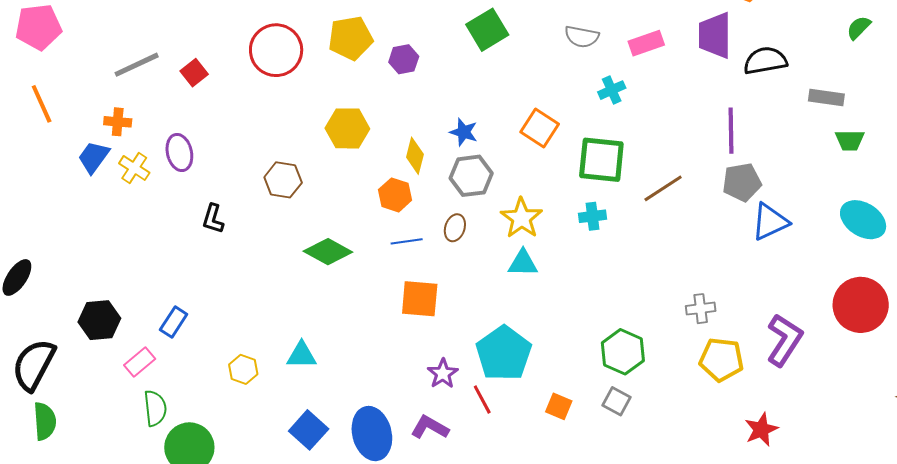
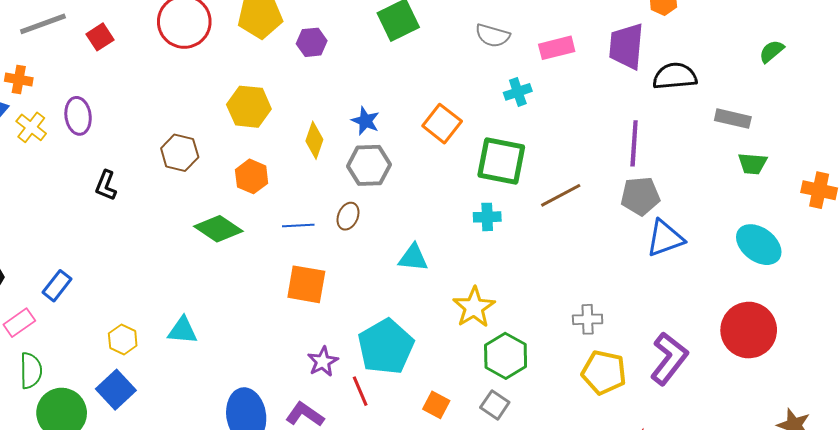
orange hexagon: (395, 195) -> (252, 176), moved
yellow star: (521, 218) -> (474, 307), moved
blue square: (309, 430) -> (116, 390), moved

